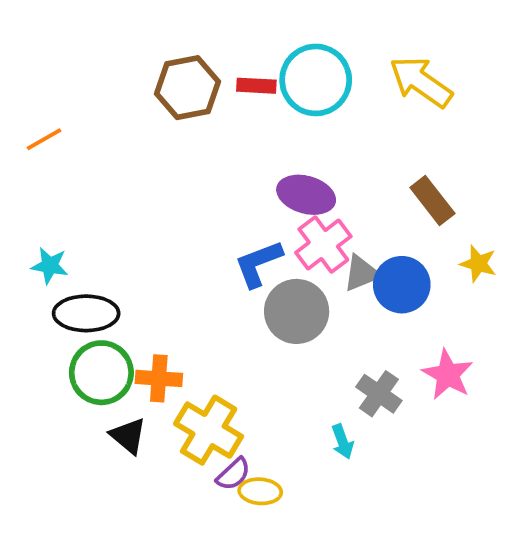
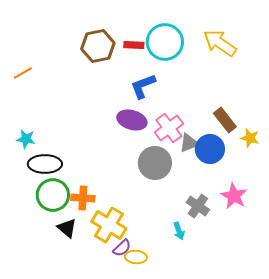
purple ellipse: (306, 195) -> (132, 120), moved
brown rectangle: (432, 200) -> (225, 120), moved
blue L-shape: (258, 264) -> (143, 86), moved

